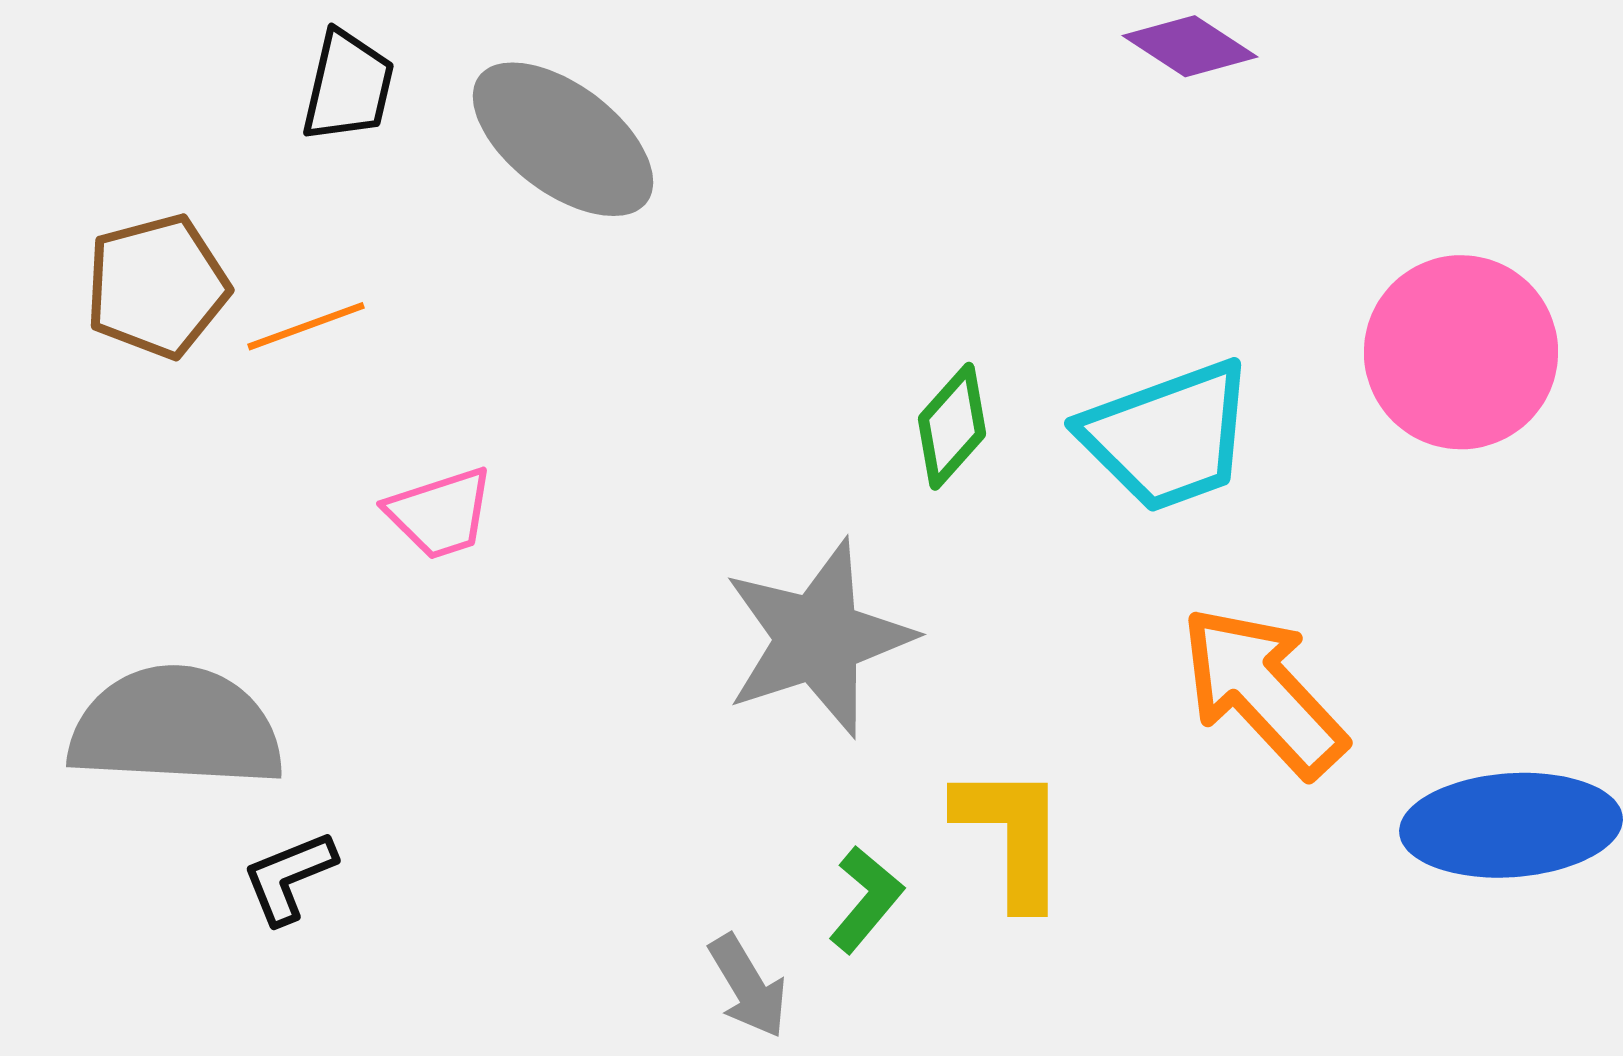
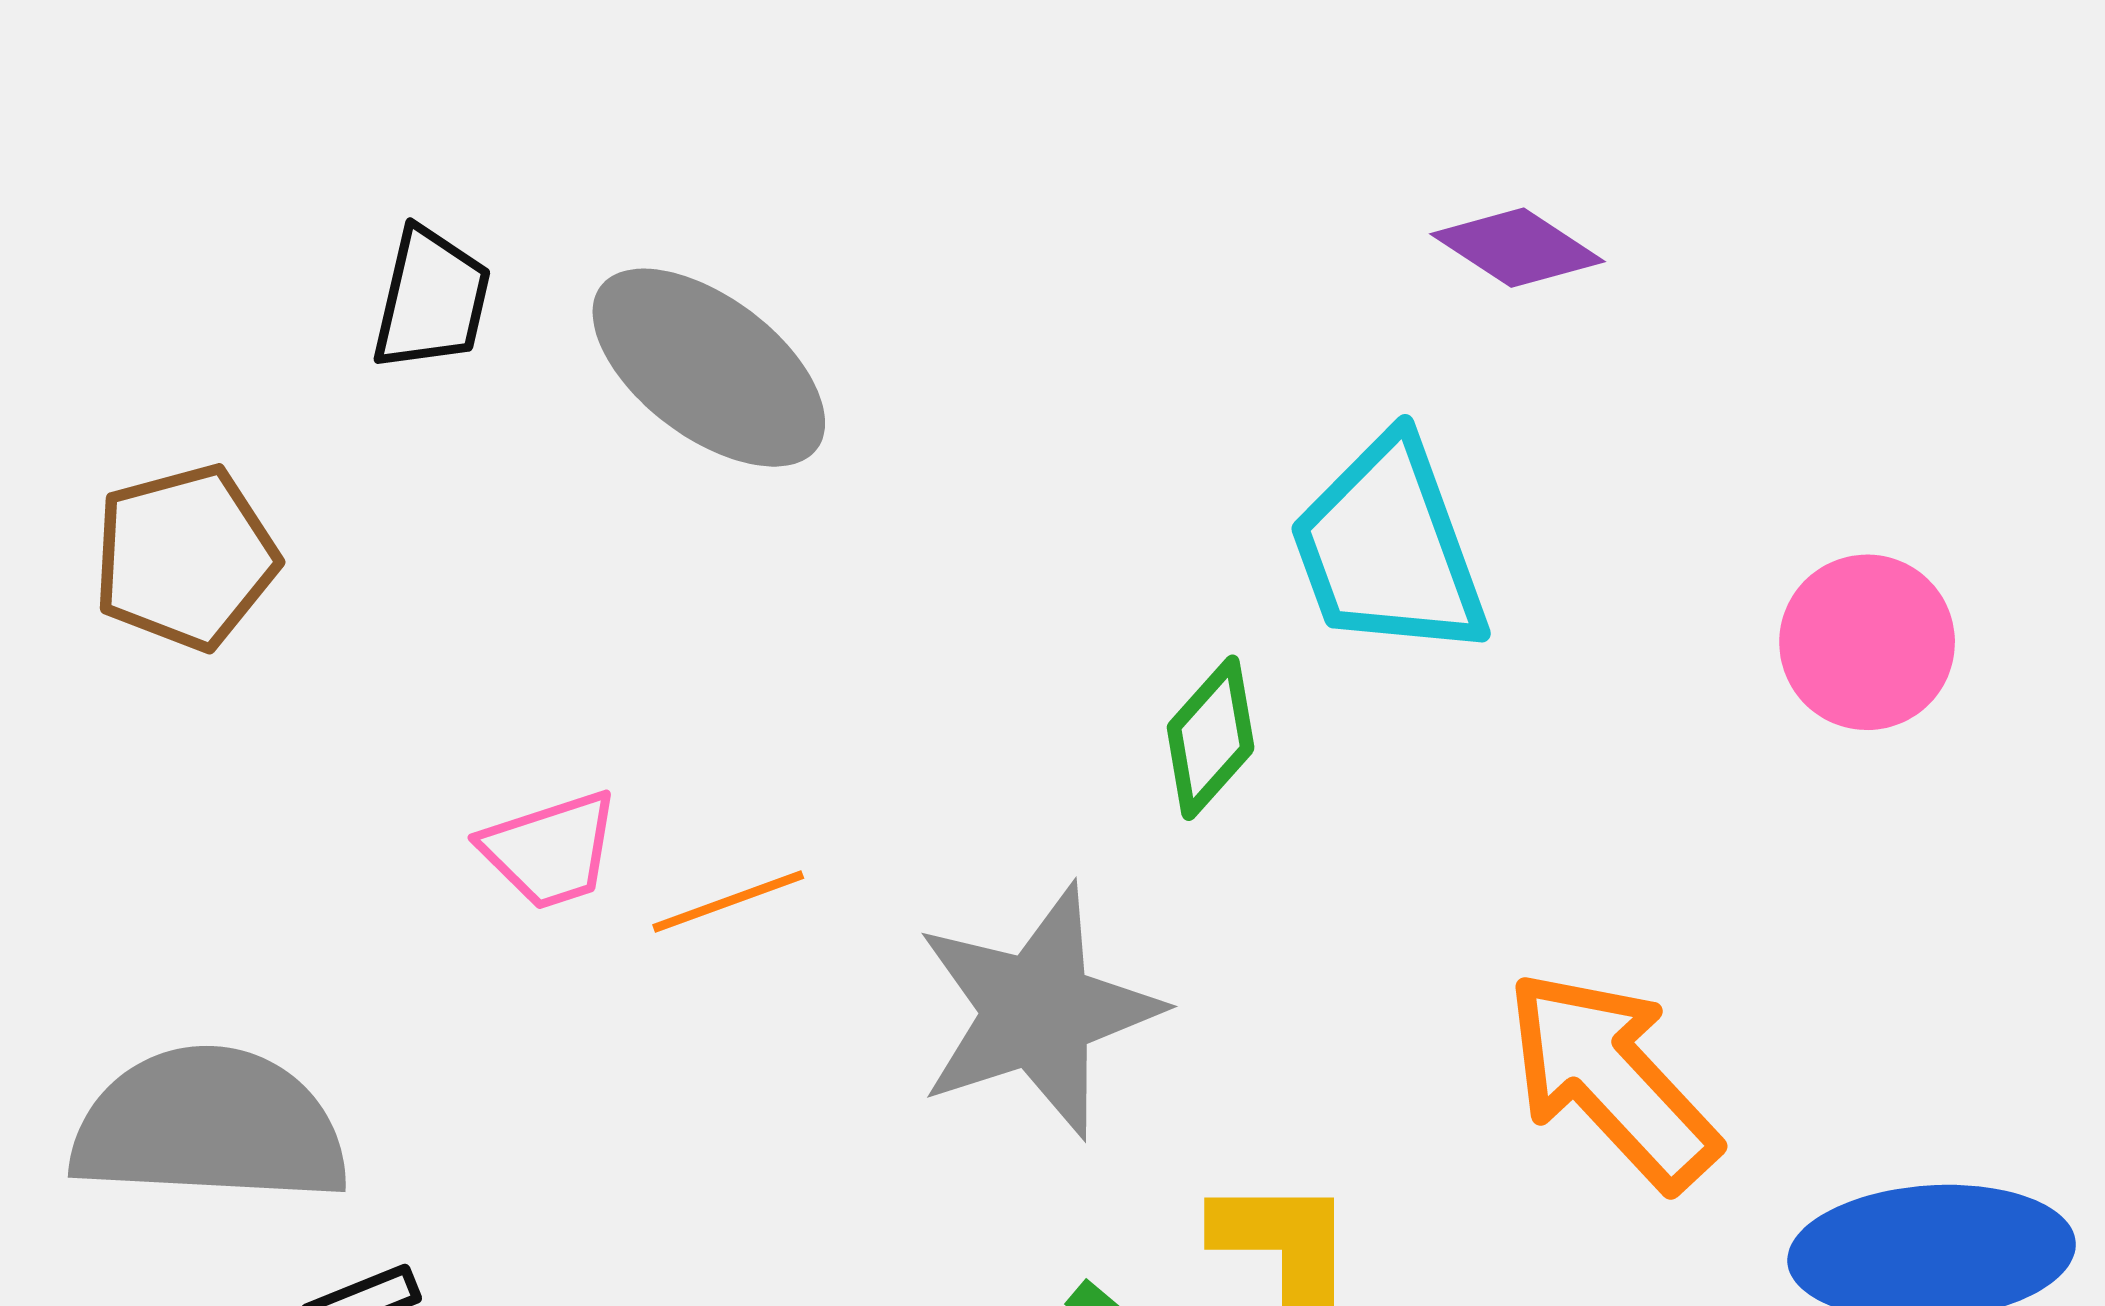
orange line: (306, 326) -> (728, 902), moved
pink circle: (1461, 352) -> (1867, 642), size x0.7
cyan trapezoid: (1168, 436) -> (1389, 548), moved, turned 90

